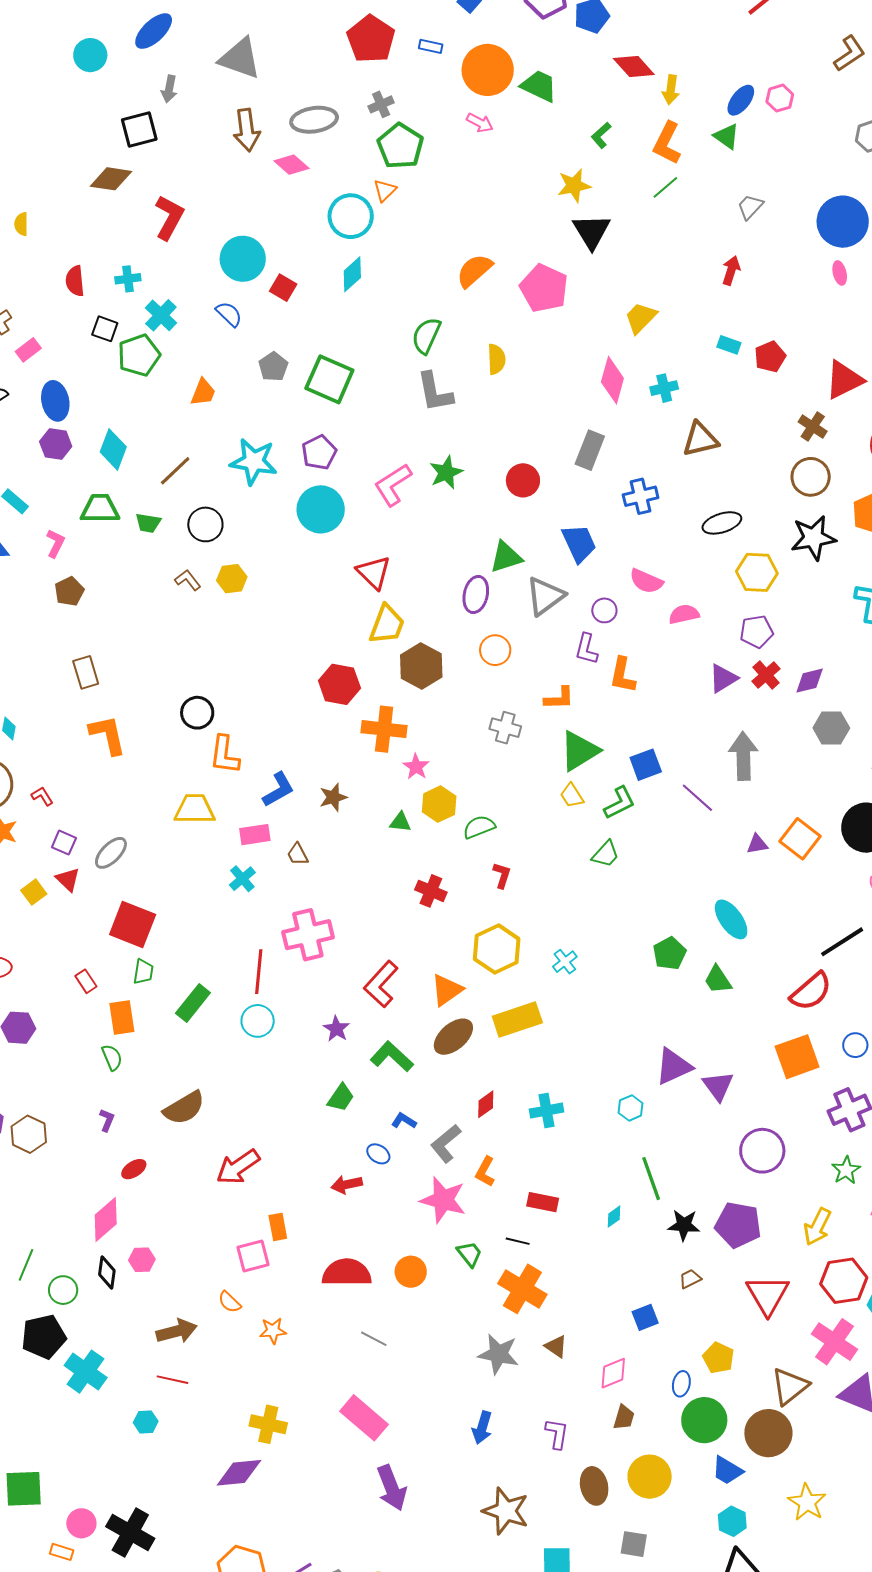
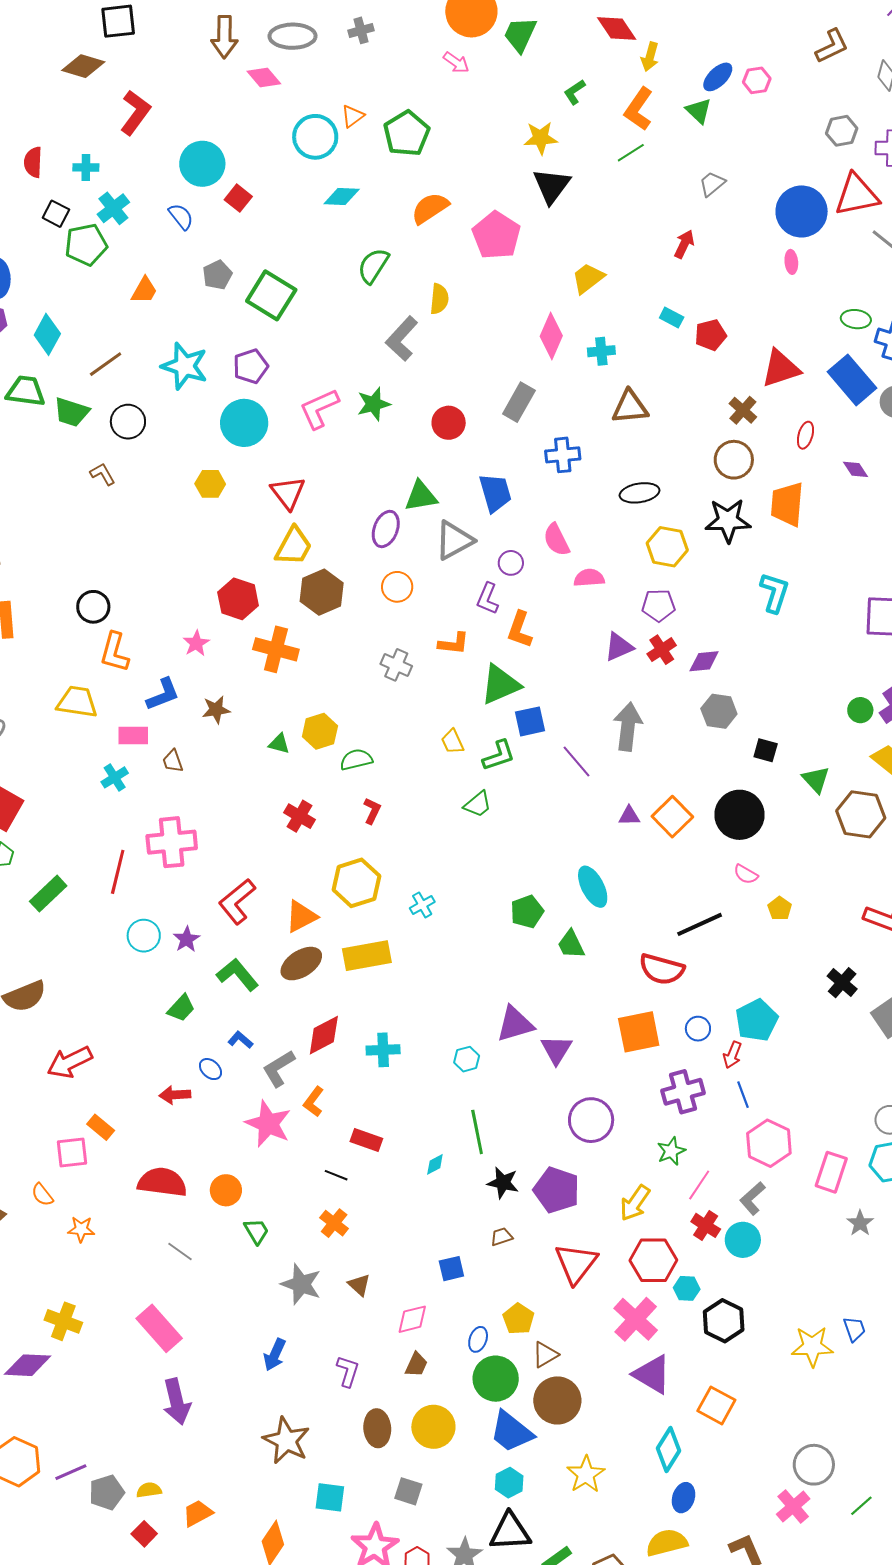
green trapezoid: (539, 86) -> (520, 34), turned -99
green pentagon: (400, 146) -> (407, 134), moved
cyan diamond: (352, 274) -> (342, 197), moved, turned 36
gray L-shape: (435, 392) -> (402, 339), moved, turned 45
green trapezoid: (148, 523) -> (71, 412), size x1.4
yellow hexagon: (232, 579) -> (210, 484), moved
pink semicircle: (646, 581) -> (556, 540), turned 32
green triangle: (579, 751) -> (500, 684), moved
pink star: (416, 767) -> (196, 643), moved
red semicircle: (811, 991) -> (662, 969), turned 48
cyan circle: (258, 1021) -> (144, 936), moved
red diamond: (486, 1104) -> (324, 1035), size x1.5
orange rectangle: (278, 1227) -> (101, 1127), turned -48
green trapezoid: (470, 1254) -> (256, 1231), moved
orange cross: (522, 1289) -> (334, 1223), size x0.6
brown triangle: (790, 1386) -> (545, 1355), moved, size x0.7
blue trapezoid: (727, 1470) -> (511, 1432), size x1.4

